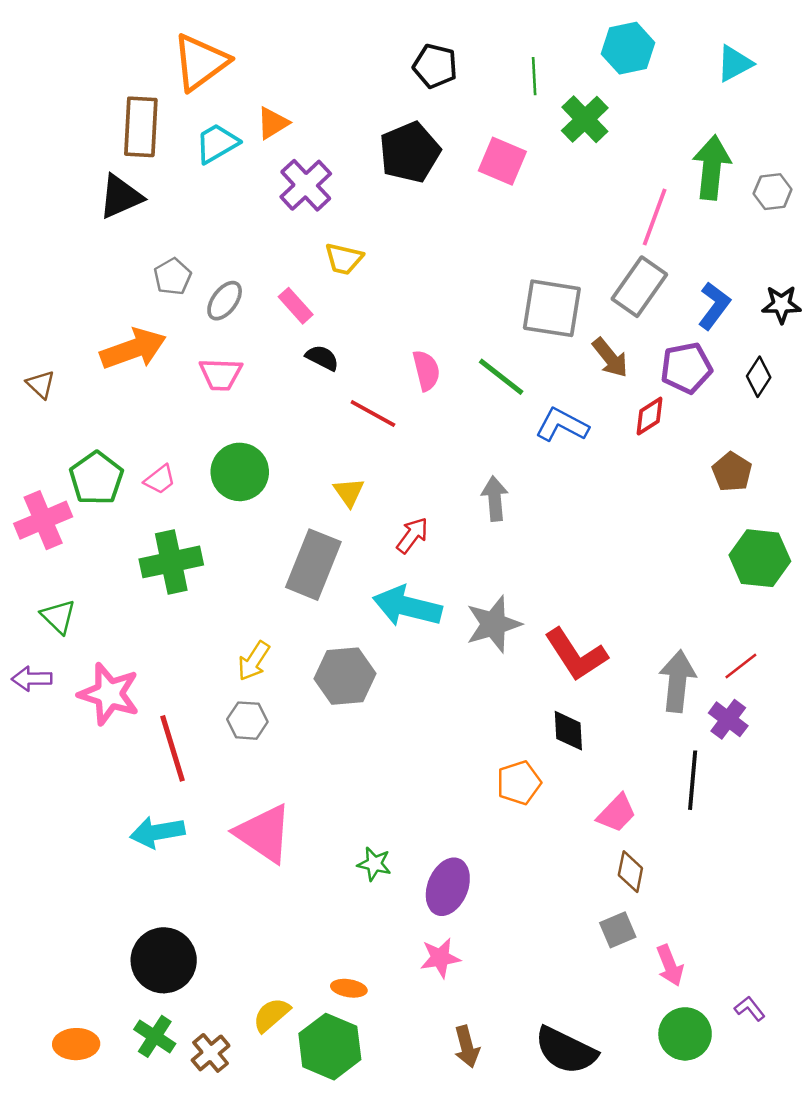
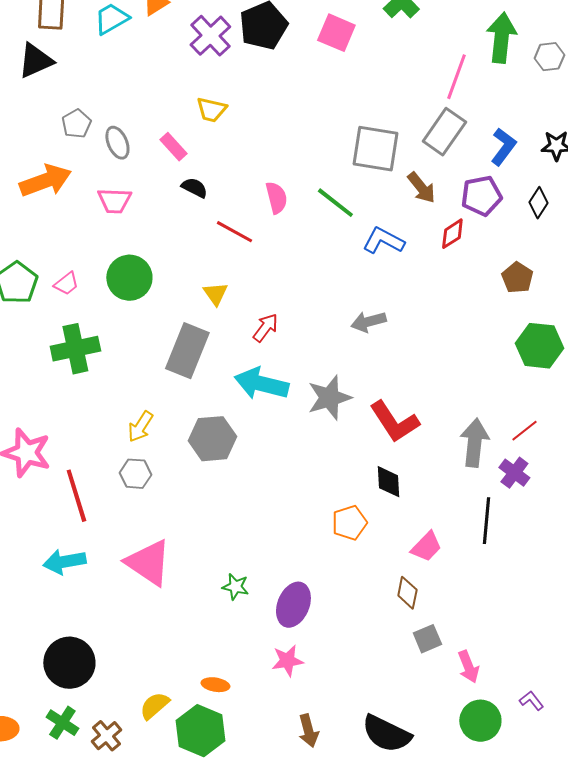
purple cross: (306, 185) -> (210, 36), moved
gray ellipse: (225, 301) -> (117, 143), turned -60
gray arrow: (495, 499) -> (368, 322), moved, turned -100
brown diamond: (630, 872) -> (407, 593), moved

